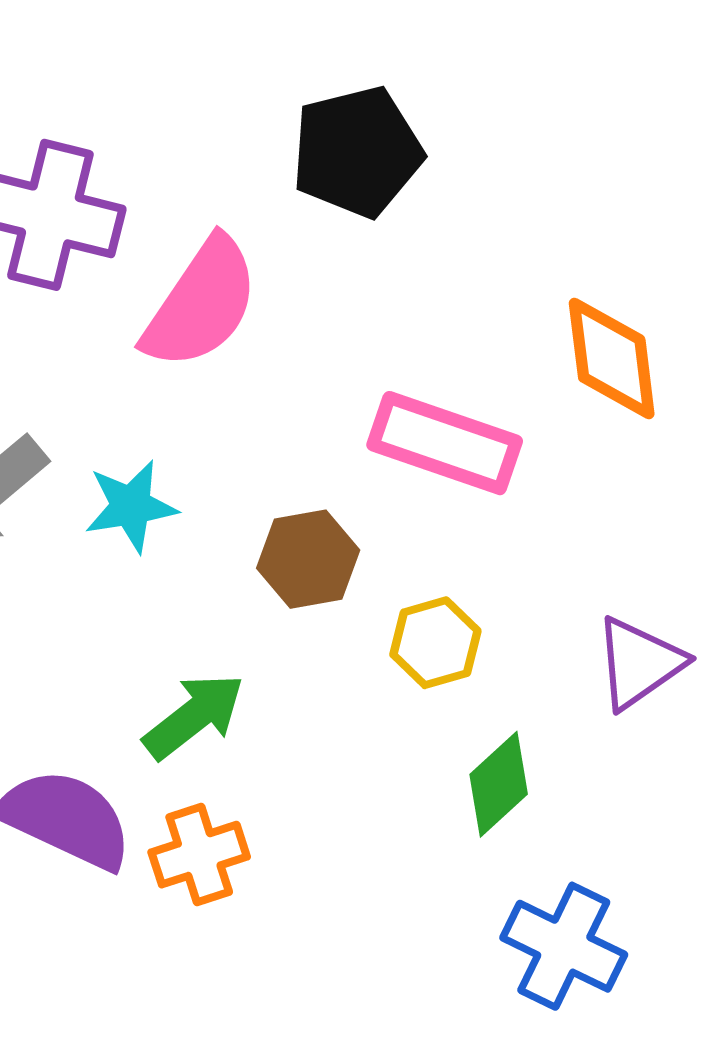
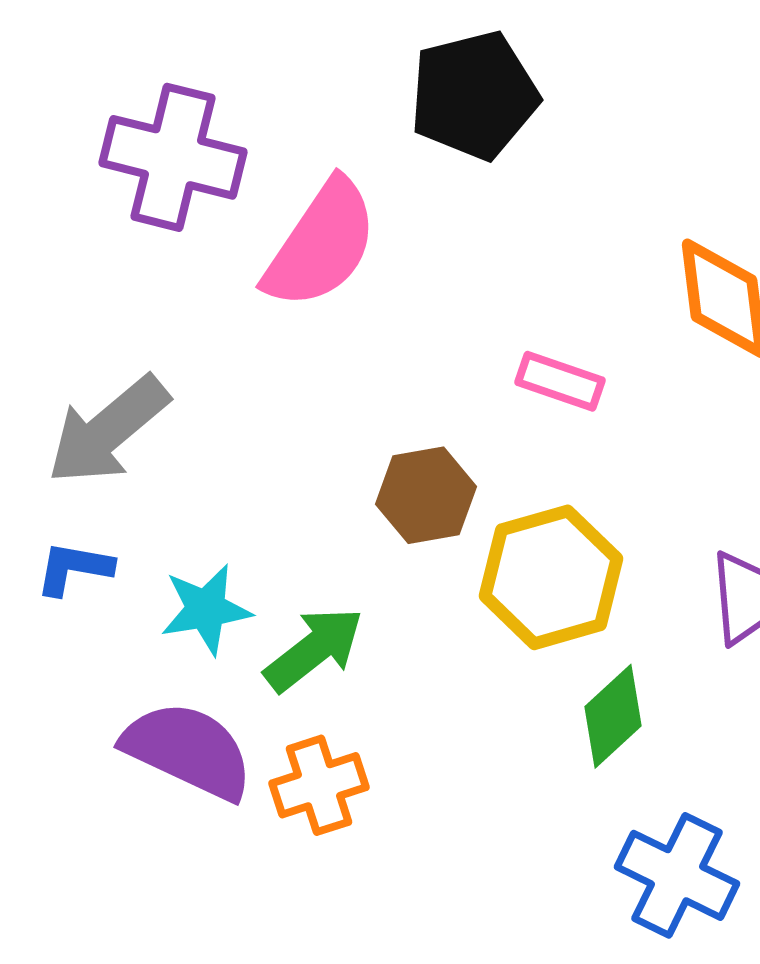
pink rectangle: (445, 443) -> (560, 381), size x0.6
cyan star: (131, 506) -> (206, 609), moved
yellow hexagon: (435, 643) -> (551, 577), size x1.6

